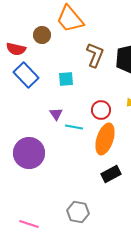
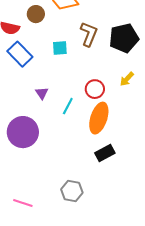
cyan square: (66, 79) -> (60, 48), moved
purple triangle: (56, 114) -> (42, 93), moved
cyan line: (74, 127) -> (68, 106), turned -72

